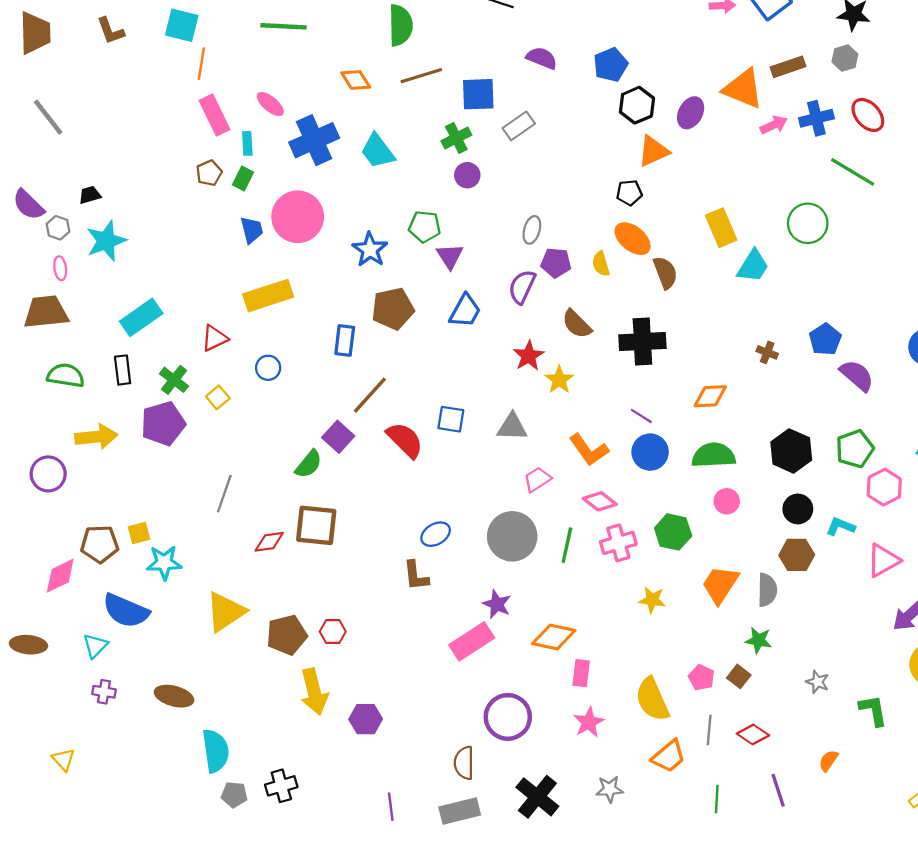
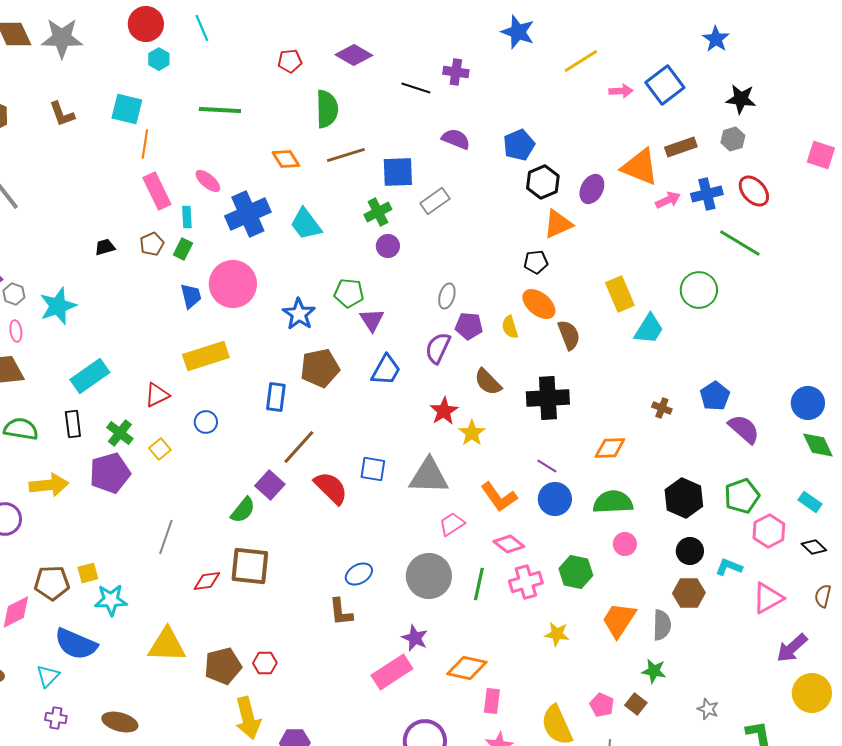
black trapezoid: (90, 195) -> (105, 247), moved
gray triangle: (512, 427) -> (429, 476), size x1.4
yellow triangle: (225, 612) -> (167, 645), turned 36

